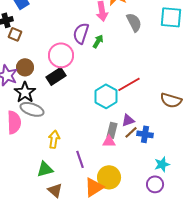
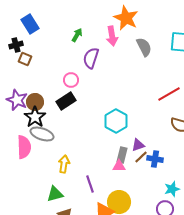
green arrow: (98, 41) -> (77, 35), moved
pink circle: (61, 55) -> (71, 80), size x0.6
brown circle: (25, 67) -> (35, 102), moved
red line: (129, 84) -> (169, 94), moved

